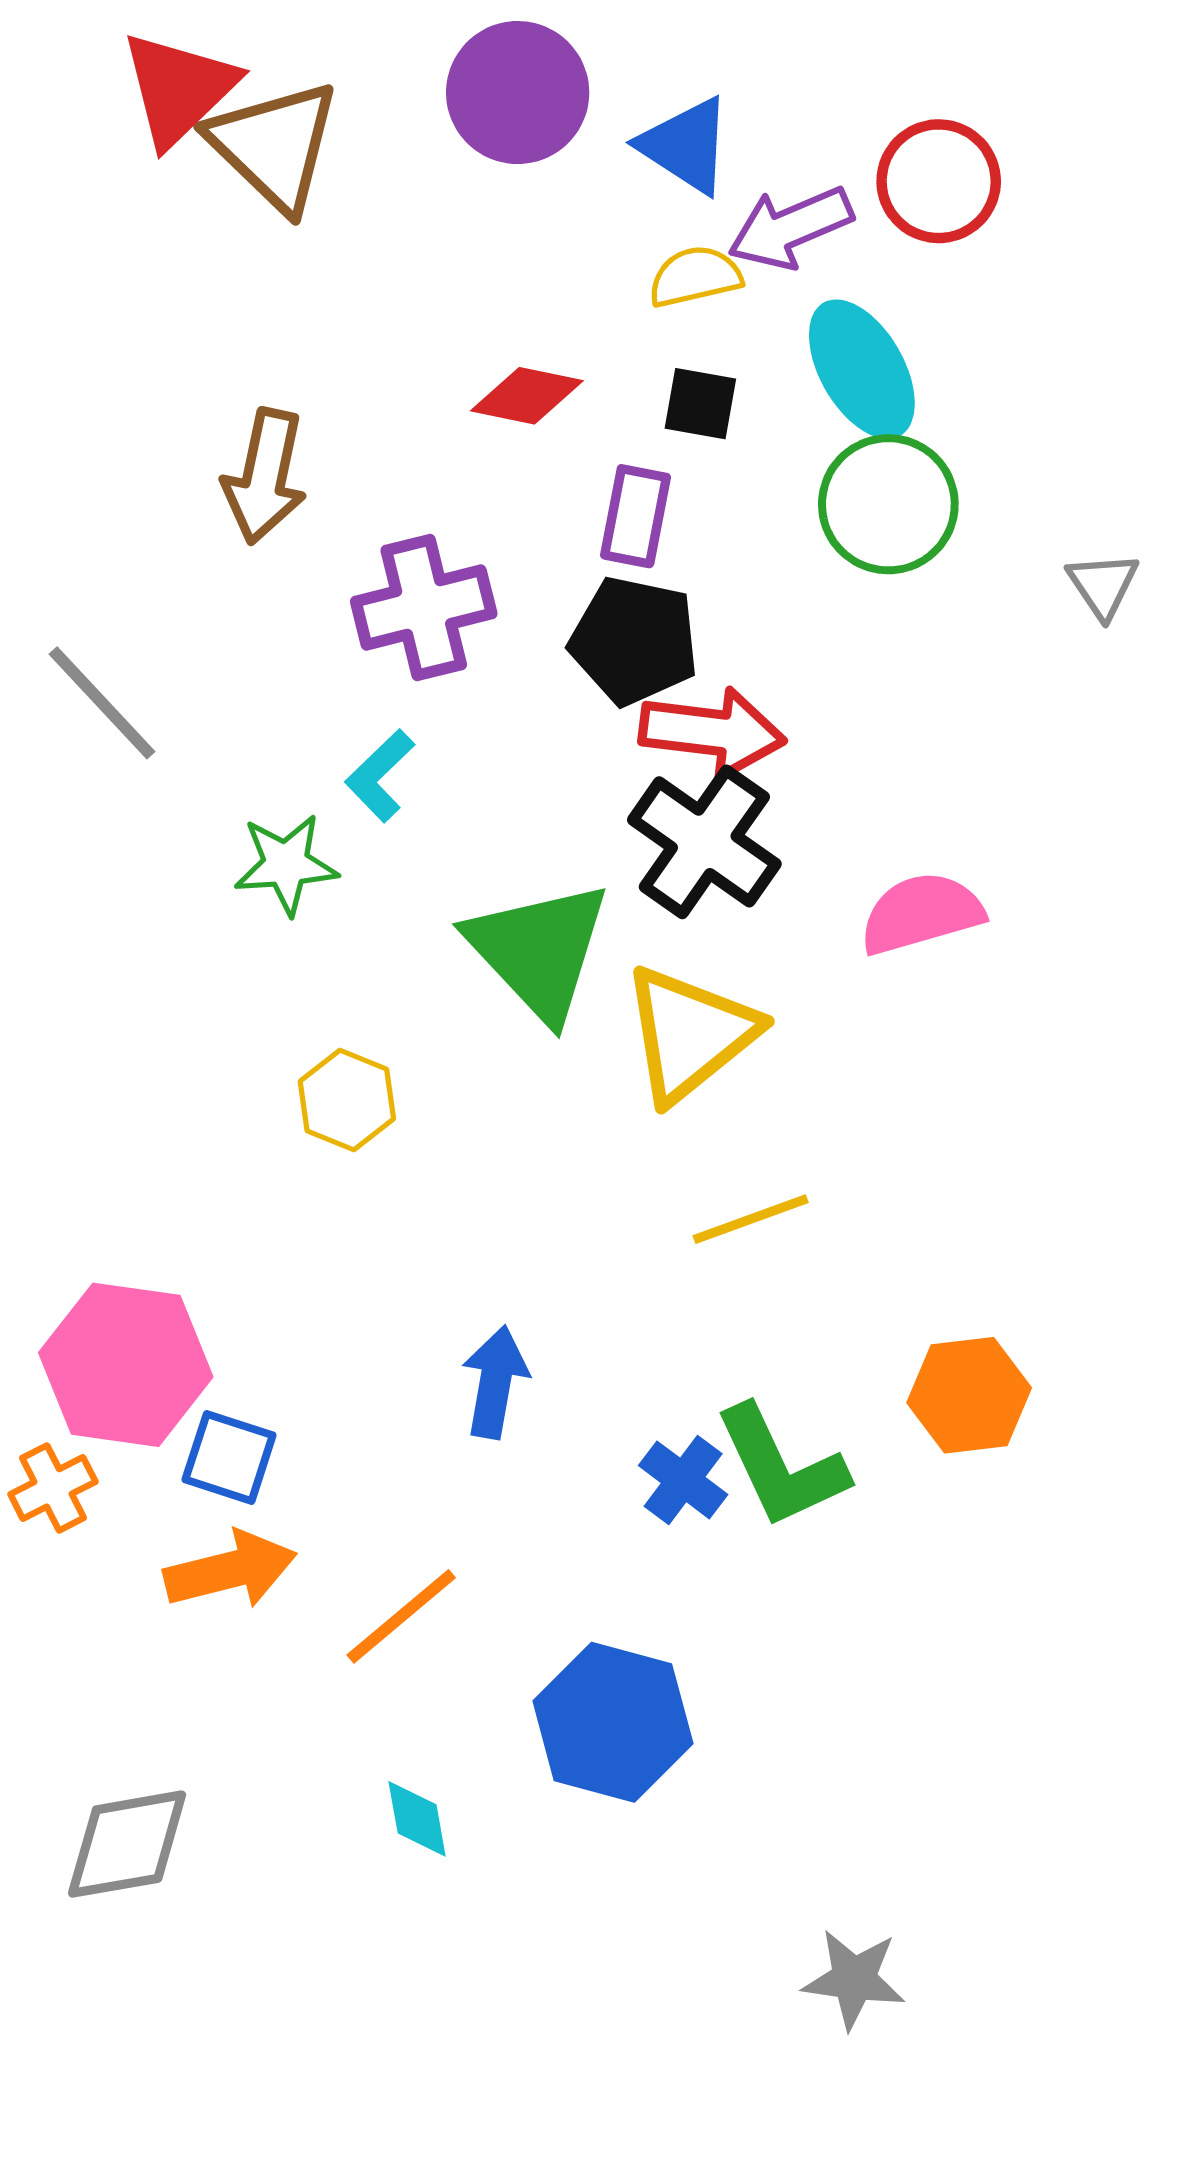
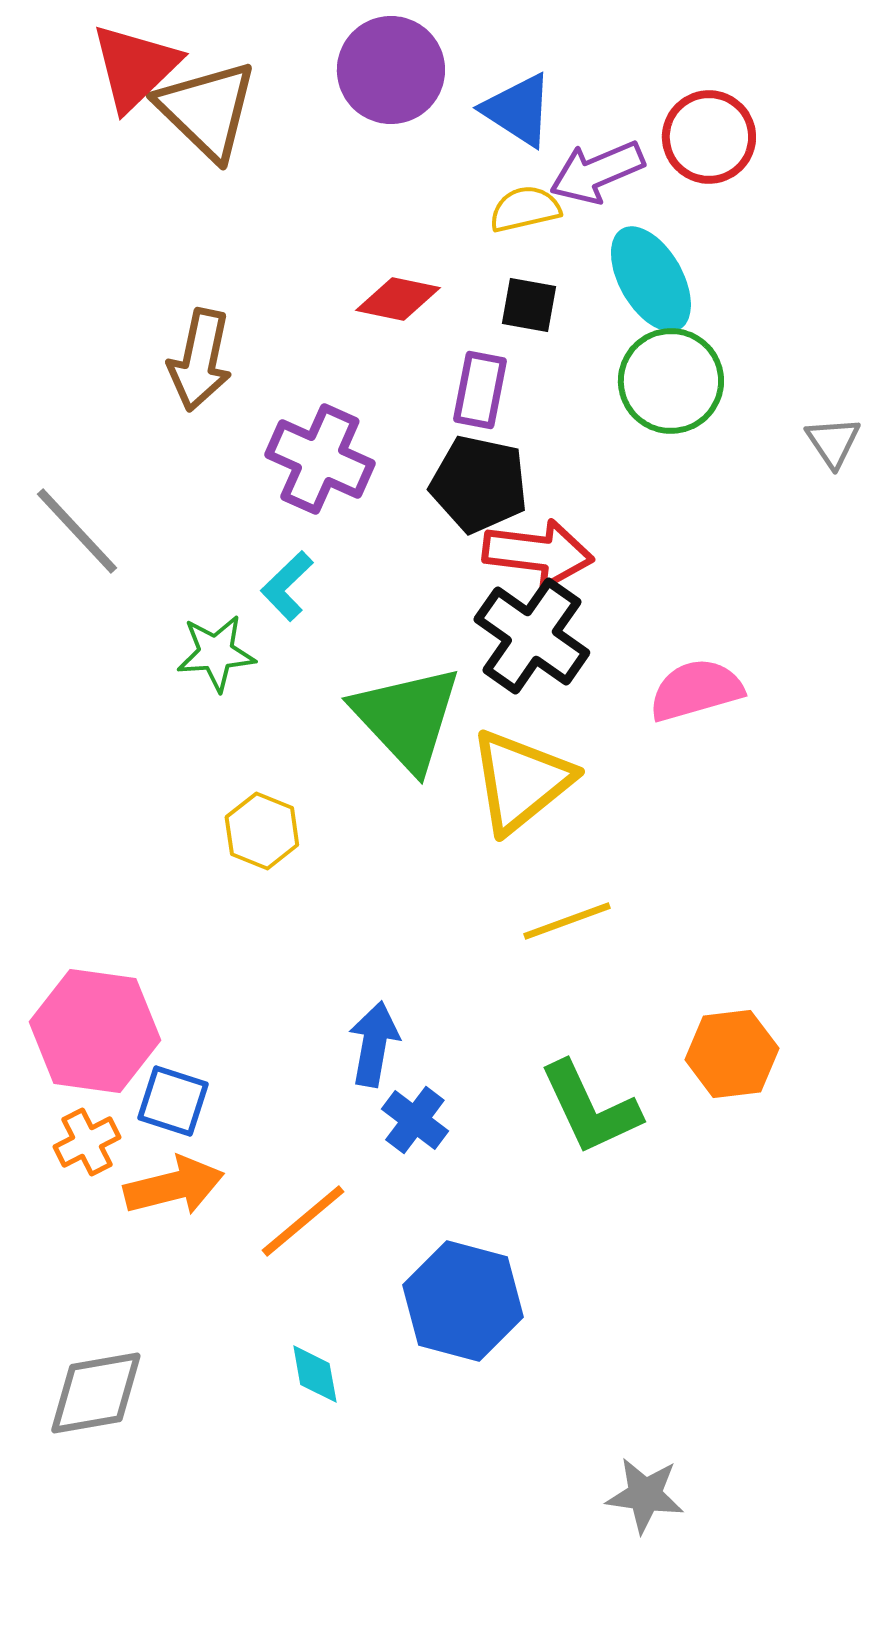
purple cross: (424, 608) -> (320, 459), turned 38
blue cross: (683, 1480) -> (415, 1120), moved
orange cross: (53, 1488) -> (87, 1142), moved

